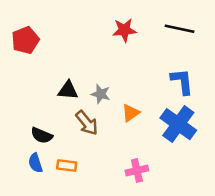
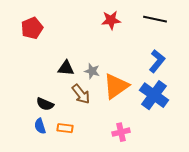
blue L-shape: (182, 81) -> (157, 61), turned 45
orange triangle: (131, 113) -> (116, 86), size x1.8

